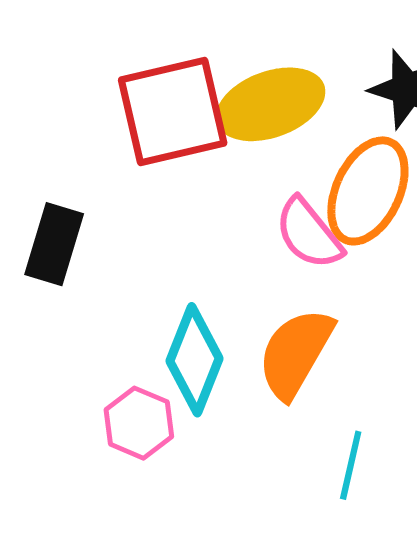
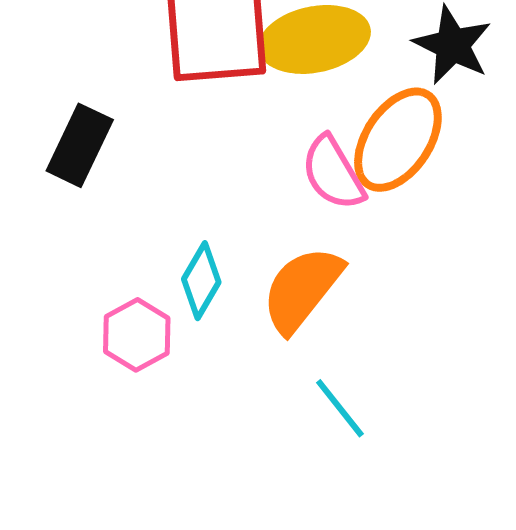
cyan diamond: (194, 360) -> (201, 281), size x0.7
cyan line: (351, 465) -> (340, 408), turned -60

